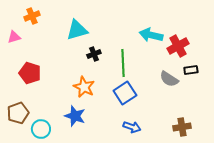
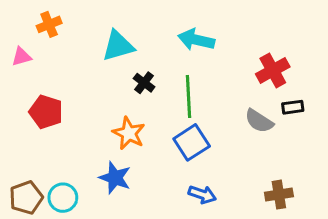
cyan arrow: (151, 35) -> (196, 40), moved
black cross: (94, 54) -> (144, 83), turned -32
brown pentagon: (18, 113) -> (26, 198), moved

